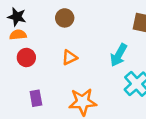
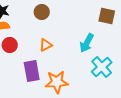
purple rectangle: (36, 98) -> (32, 71), moved, size x1.5

